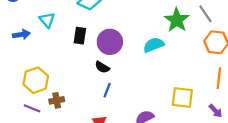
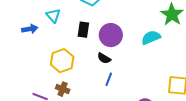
yellow hexagon: (36, 80) -> (62, 61), moved
brown cross: (57, 100) -> (63, 89), turned 32

